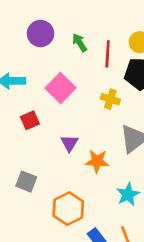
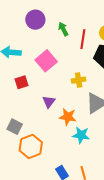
yellow cross: (110, 99) -> (79, 80), moved, turned -32
cyan star: (128, 194) -> (81, 135), moved, turned 30
orange hexagon: (68, 209) -> (31, 146), moved

